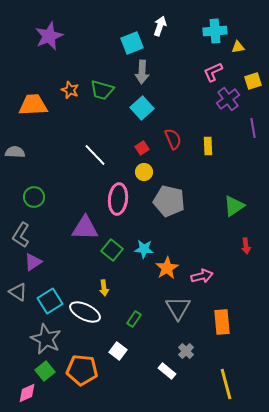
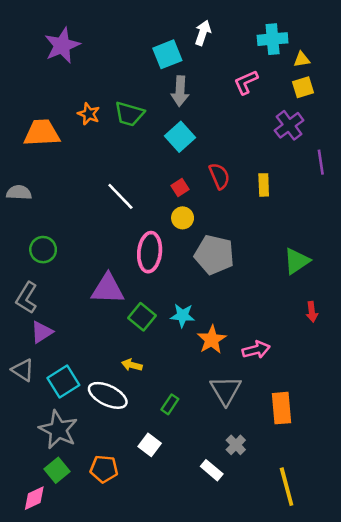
pink L-shape: (213, 72) -> (246, 82), moved
yellow square: (253, 81) -> (303, 87), moved
yellow arrow: (104, 288) -> (132, 365), turned 112
orange pentagon: (82, 370) -> (104, 469), size x0.7

